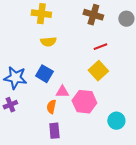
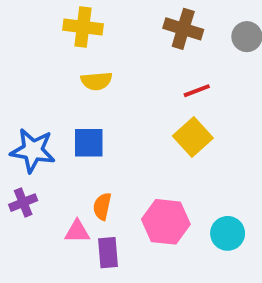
blue square: (44, 74) -> (89, 143), turned -30
pink triangle: (62, 92) -> (77, 231), moved
pink hexagon: (84, 102) -> (166, 222), moved

